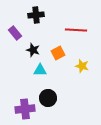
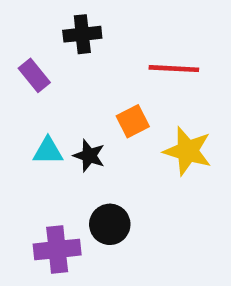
black star: (33, 50) -> (89, 156), moved
yellow star: (82, 66) -> (188, 151), size x1.5
cyan triangle: (40, 70) -> (48, 151), moved

